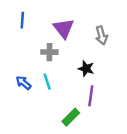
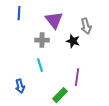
black star: (86, 69) -> (73, 41), moved
blue arrow: (23, 83) -> (20, 86), moved, turned -144

